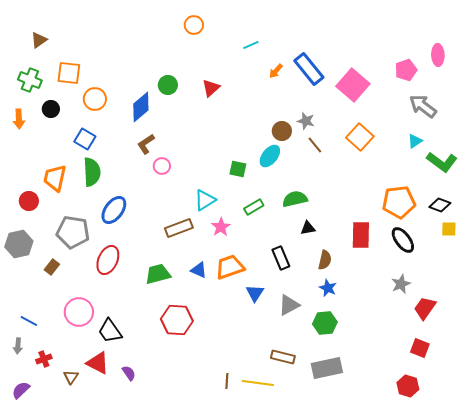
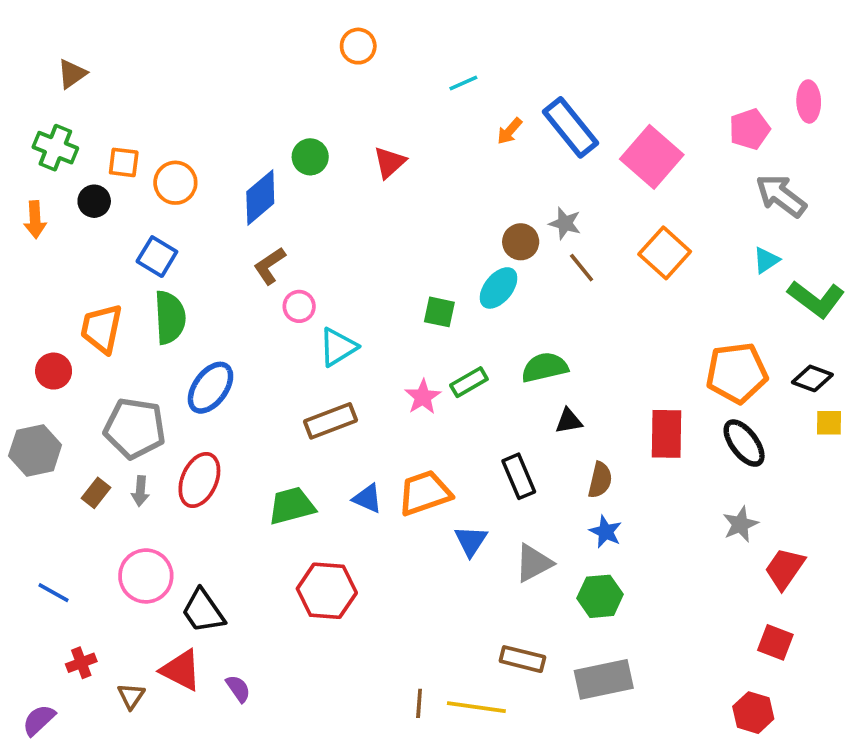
orange square: (69, 73) -> (124, 162), moved, size x0.7
cyan triangle: (205, 200) -> (338, 347), moved
pink star: (221, 227) -> (423, 397), moved
gray arrow: (18, 346) -> (140, 491), moved

